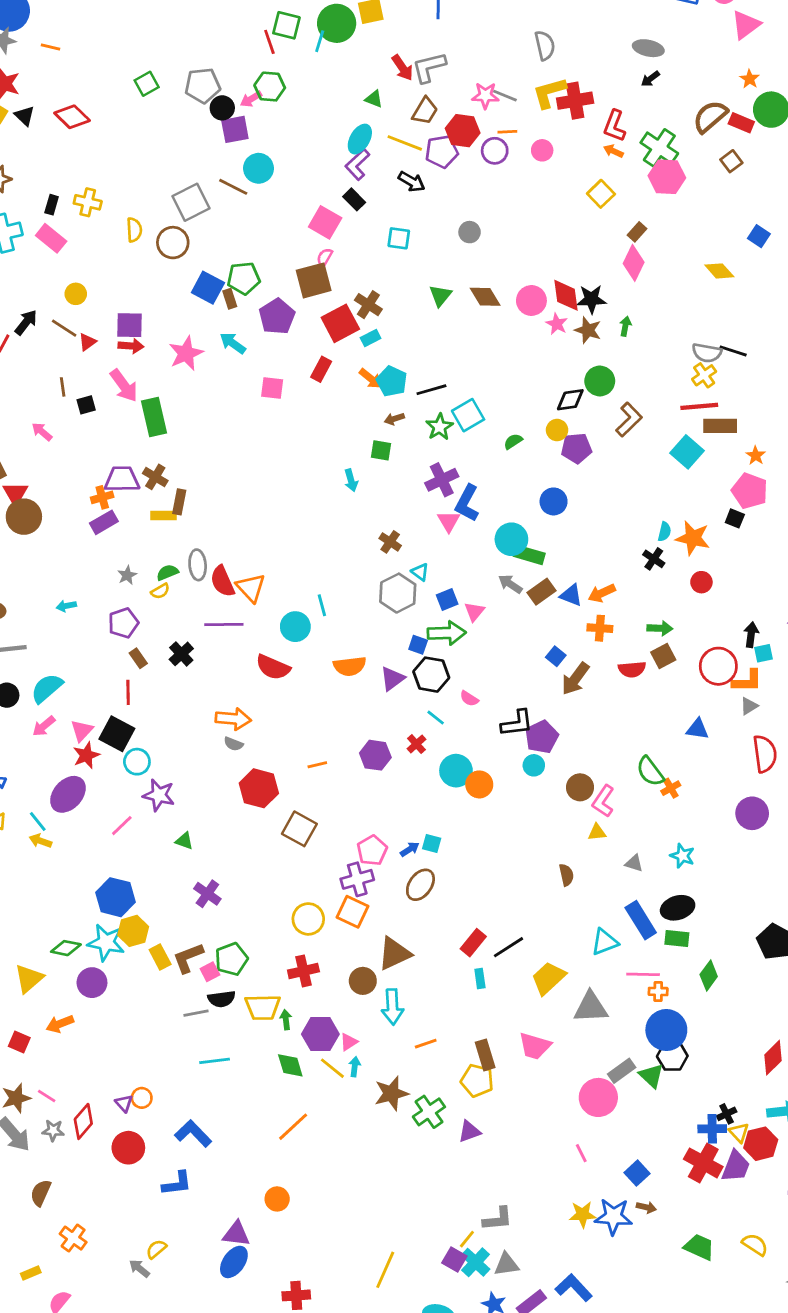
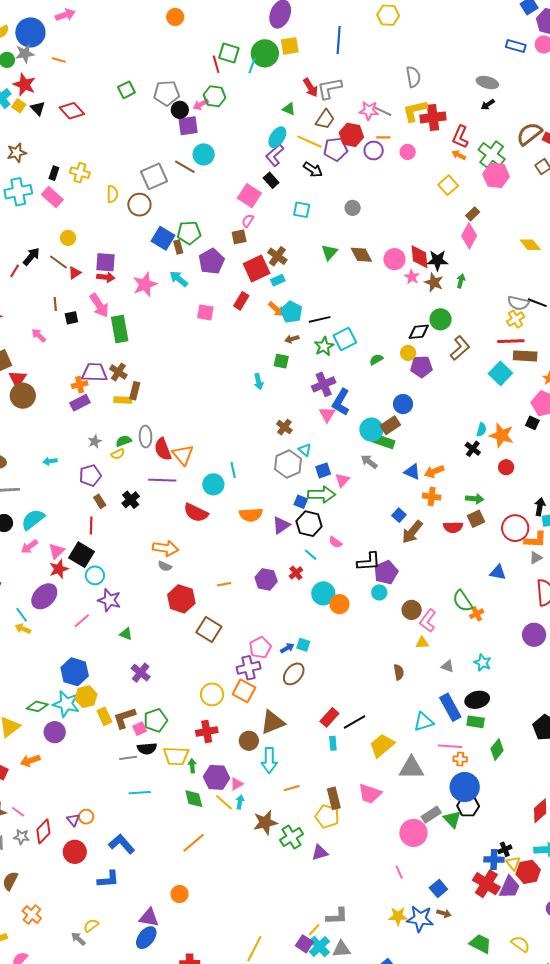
brown square: (314, 280) -> (239, 237), size x0.6
brown rectangle: (542, 592) -> (390, 425), moved

